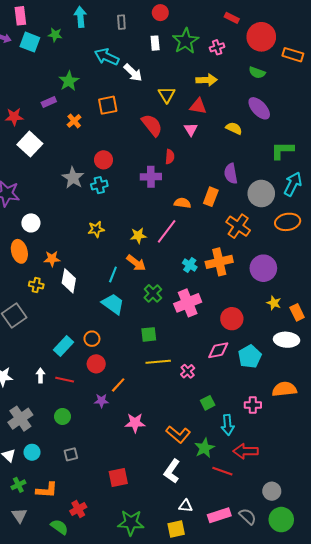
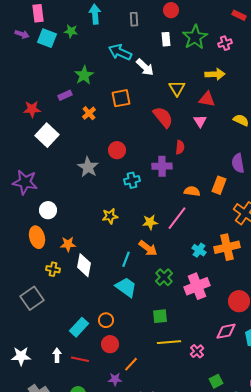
cyan cross: (99, 185) -> (132, 180), moved

